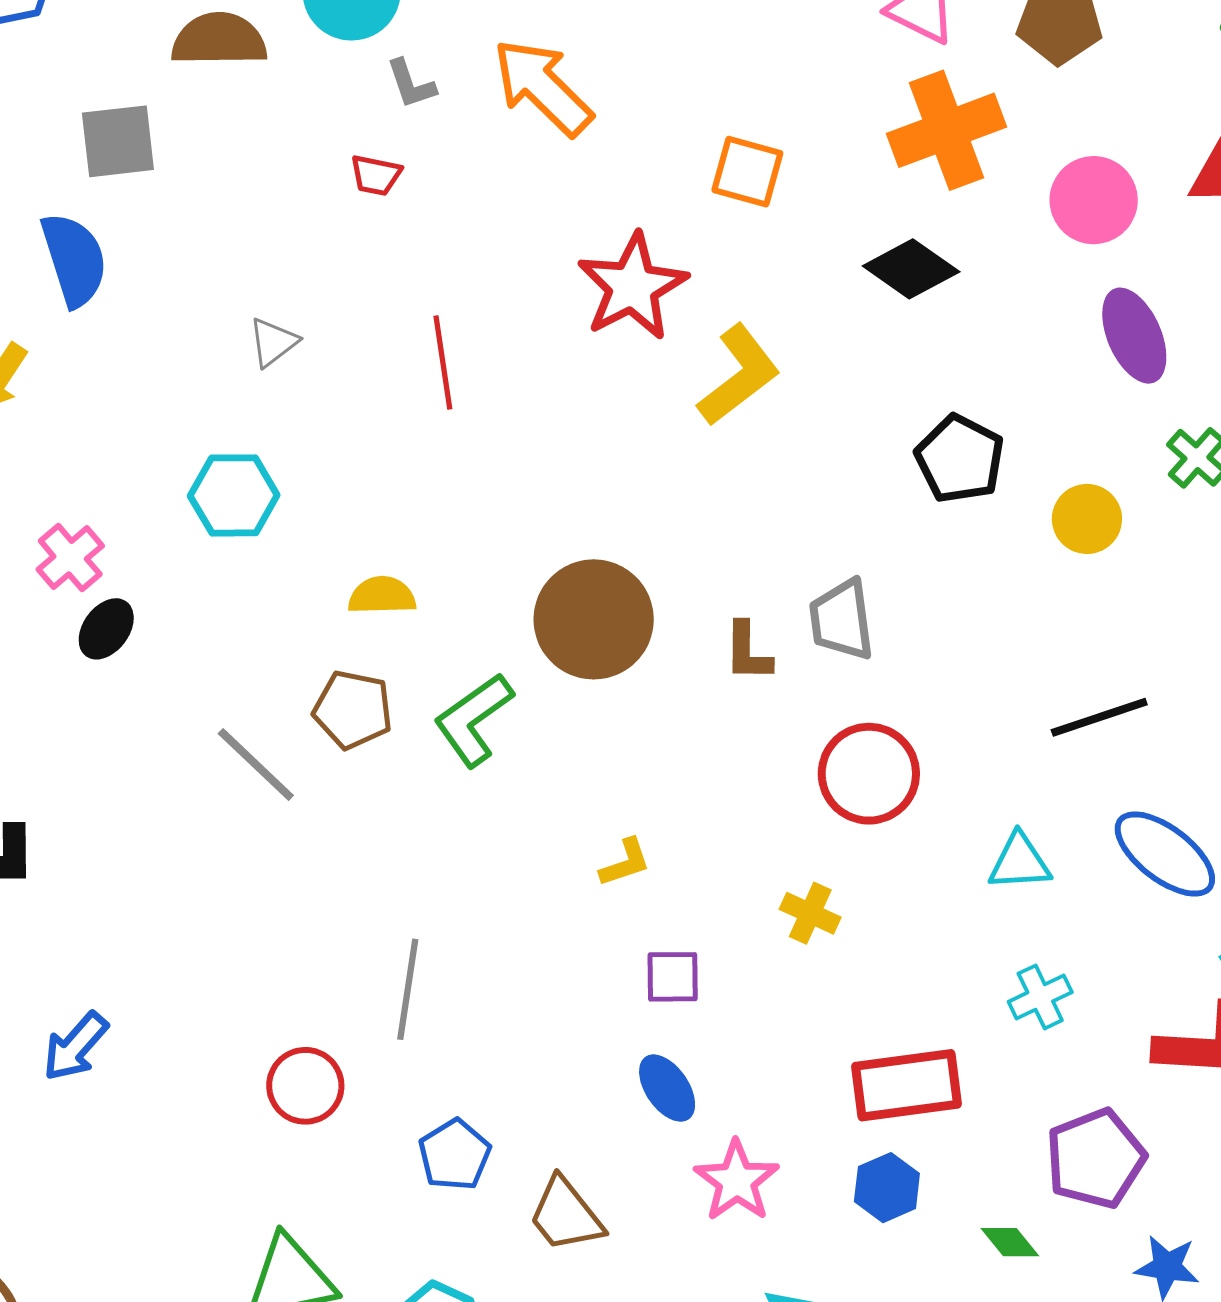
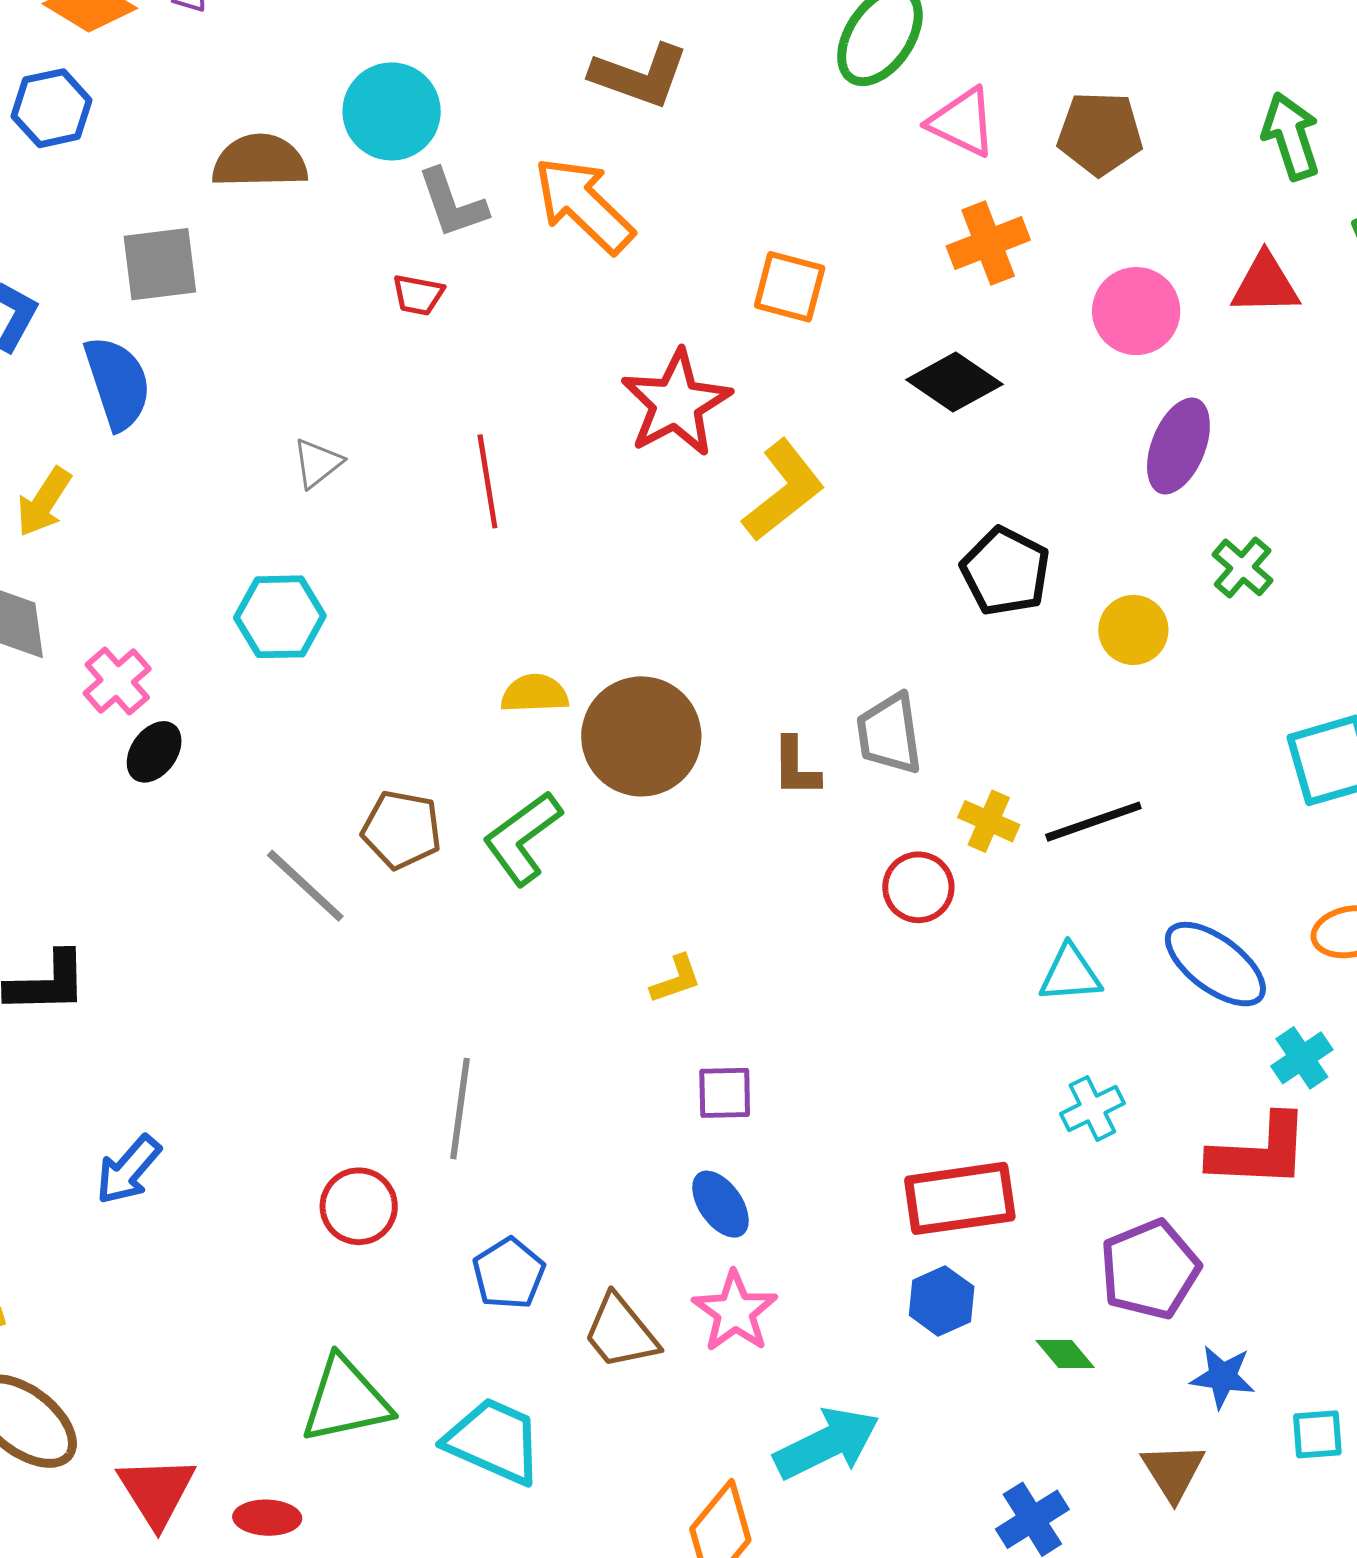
gray L-shape: (411, 84) -> (452, 203), size x1.4
orange cross: (946, 130) -> (988, 243), size x0.7
purple ellipse: (1134, 336) -> (1178, 446), turned 46
yellow semicircle: (382, 596) -> (535, 694), moved
black line: (1099, 717) -> (1093, 822), moved
red circle: (869, 774) -> (918, 887), size x0.7
yellow cross: (810, 913) -> (989, 821), moved
pink star: (737, 1181) -> (735, 1312), moved

